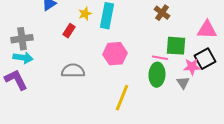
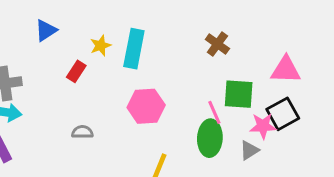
pink line: (160, 58) -> (214, 112), turned 56
gray semicircle: (73, 71) -> (82, 132), size x0.6
gray triangle: (183, 83) -> (249, 150), turned 32

